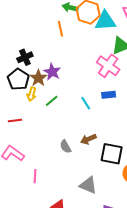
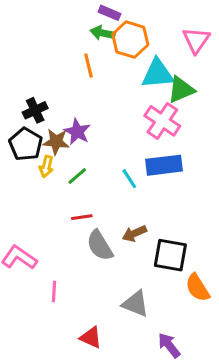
cyan triangle: (105, 21) -> (158, 74), moved
brown star: (38, 78) -> (56, 142), turned -30
blue rectangle: (109, 95) -> (164, 165), size x1.6
red line: (15, 120) -> (82, 217), moved
gray semicircle: (65, 147) -> (100, 245), size x1.5

